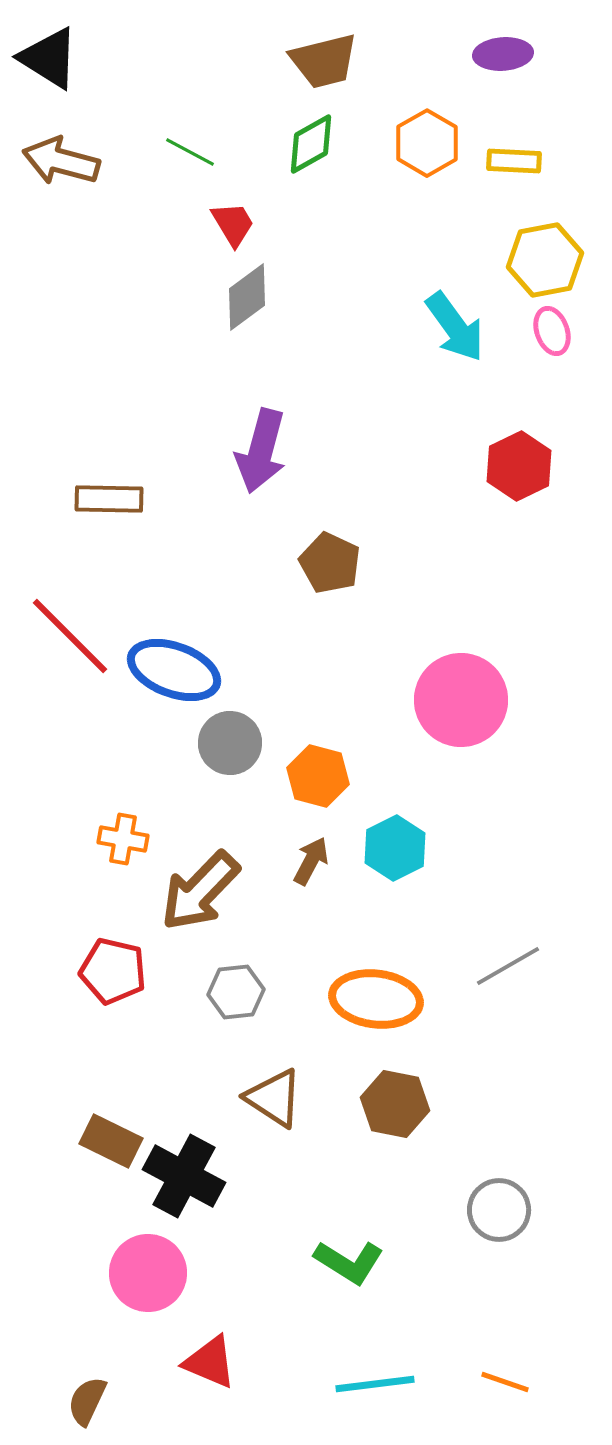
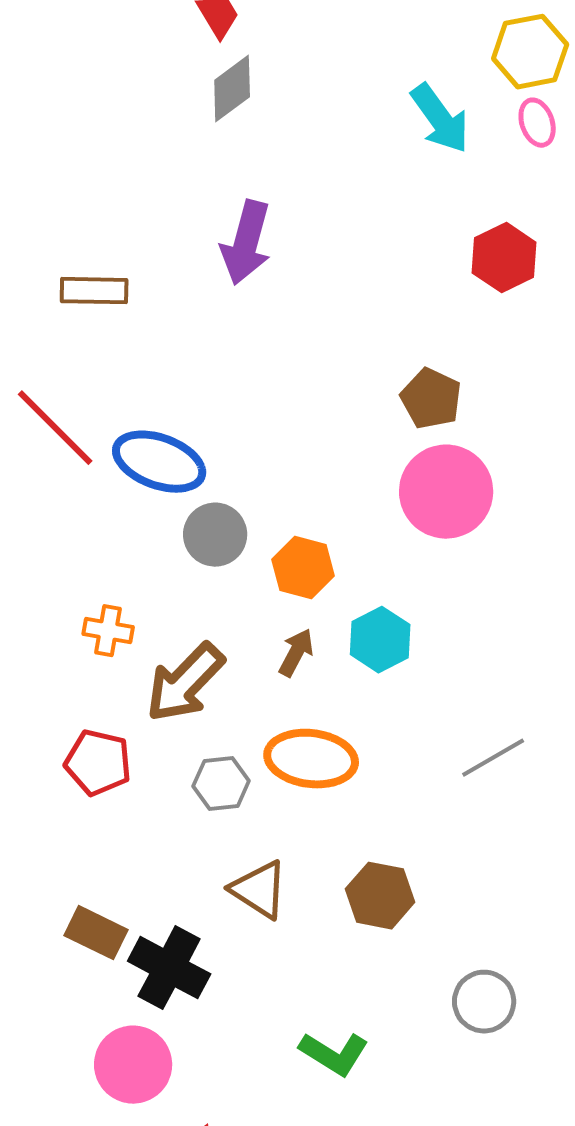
brown pentagon: (330, 563) -> (431, 399), moved
orange ellipse: (376, 999) -> (311, 759), moved

